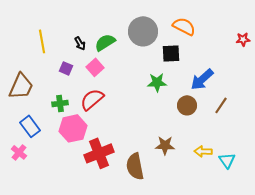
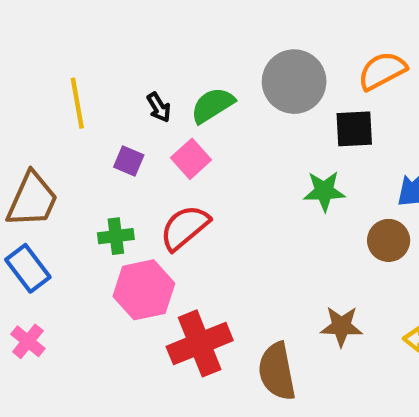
orange semicircle: (184, 26) -> (382, 71), turned -55
blue rectangle: (30, 126) -> (28, 268), moved

